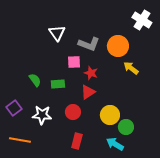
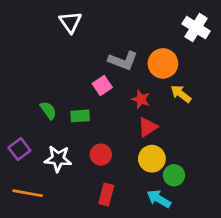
white triangle: (57, 33) -> (70, 22), moved
pink square: (74, 62) -> (102, 86), turned -32
red star: (91, 73) -> (141, 99), moved
red triangle: (88, 92) -> (148, 127), moved

